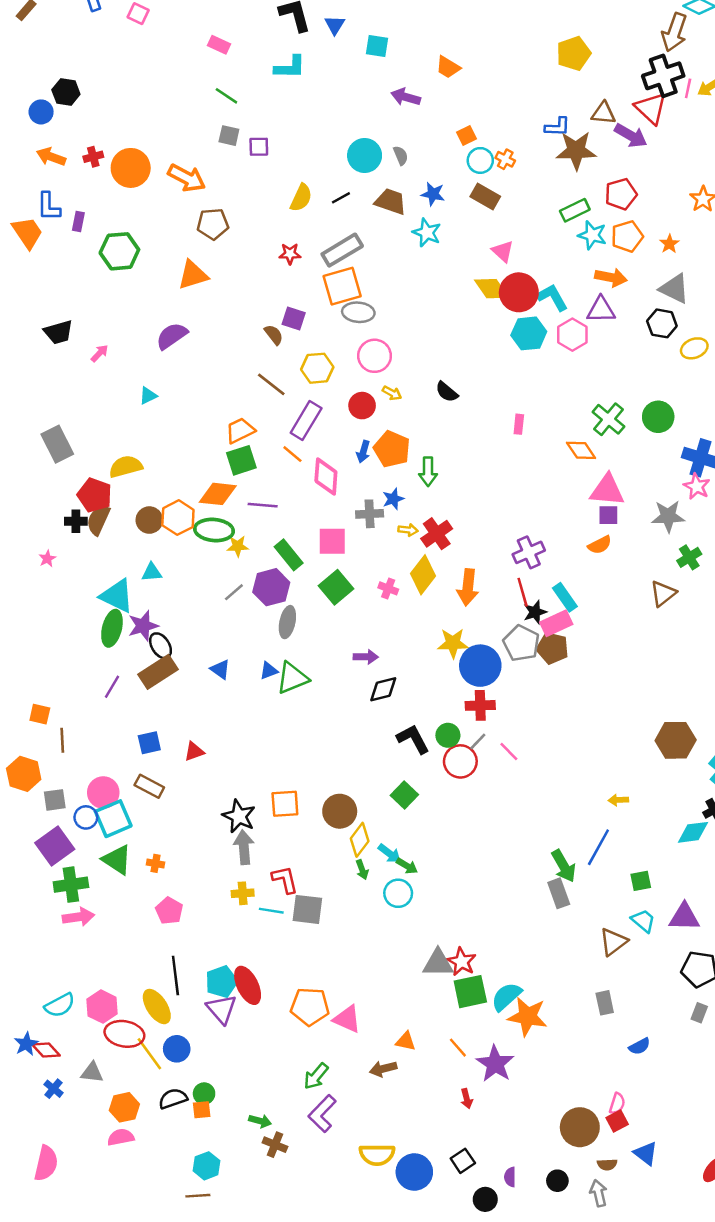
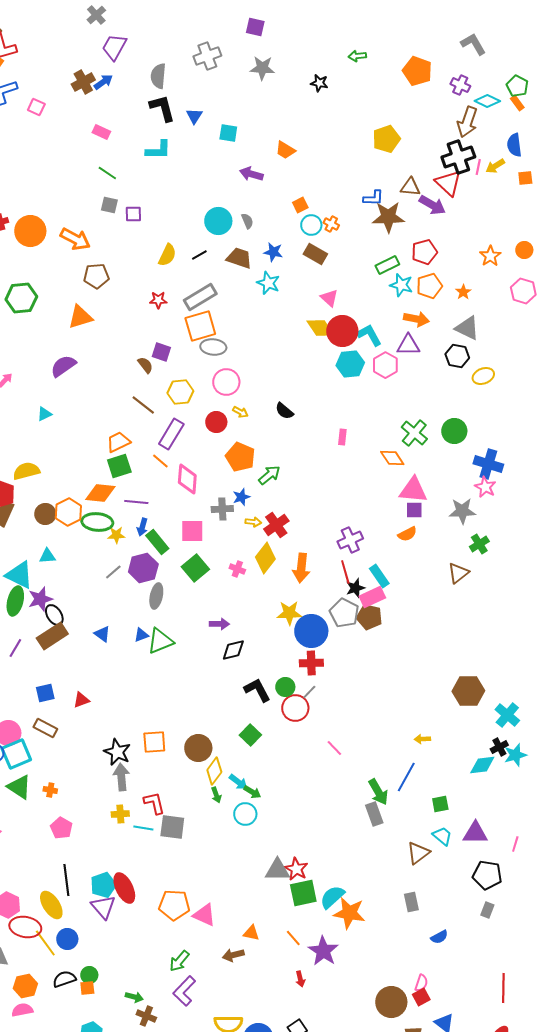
blue arrow: (363, 452) -> (142, 527), moved
green arrow: (428, 472) -> (269, 475), turned -130
pink line: (509, 751) -> (334, 748), moved

